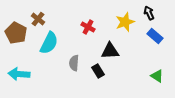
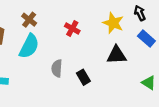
brown cross: (38, 19) -> (29, 20), moved
yellow star: (125, 22) -> (113, 23), turned -30
black triangle: (110, 51) -> (117, 55), moved

